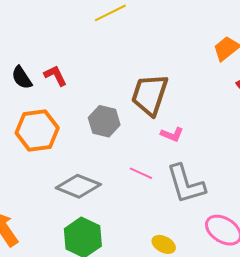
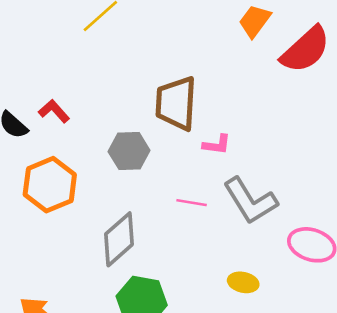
gray diamond: (78, 186) -> (119, 239), turned -48

